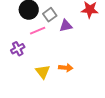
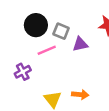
gray square: (50, 15) -> (61, 31), turned -32

